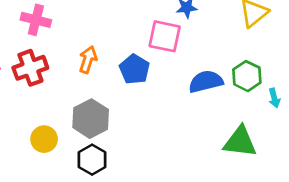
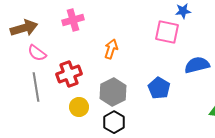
pink cross: (36, 20) -> (73, 20), turned -30
red cross: (30, 68) -> (69, 74), moved
blue pentagon: (135, 69) -> (159, 88), moved

